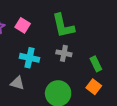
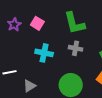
gray triangle: (17, 83) -> (29, 86), moved, turned -48

